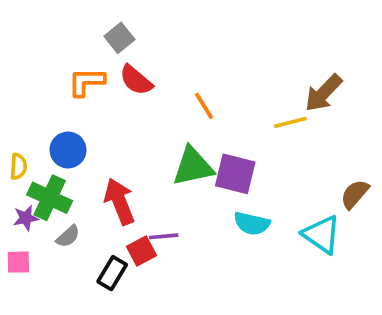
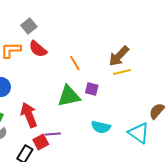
brown arrow: (323, 93) -> (119, 56), moved
purple square: (235, 174) -> (92, 89), moved, size x0.6

